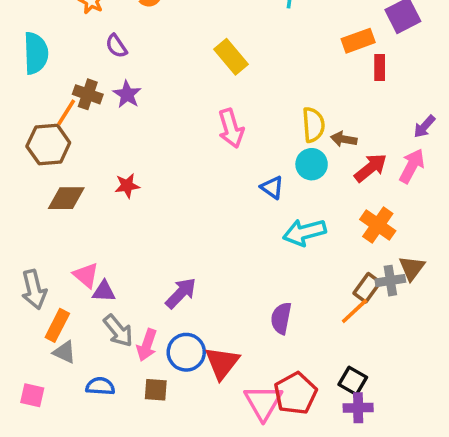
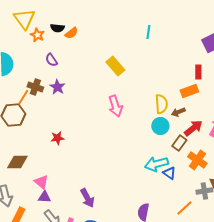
orange rectangle: (358, 41) -> (189, 91), moved
brown arrow: (344, 139) -> (178, 112), turned -32
blue triangle: (272, 187) -> (169, 173), moved
brown diamond: (66, 198) -> (17, 162), moved
pink triangle: (86, 275) -> (41, 182), moved
brown rectangle: (367, 288) -> (179, 143), moved
purple arrow: (181, 293) -> (87, 198), turned 108

